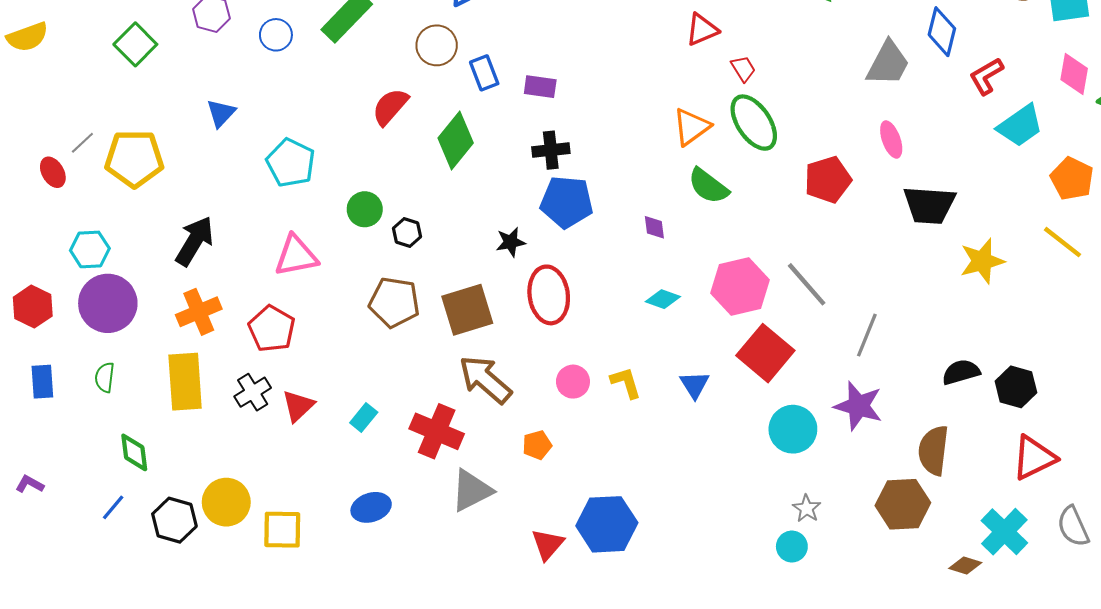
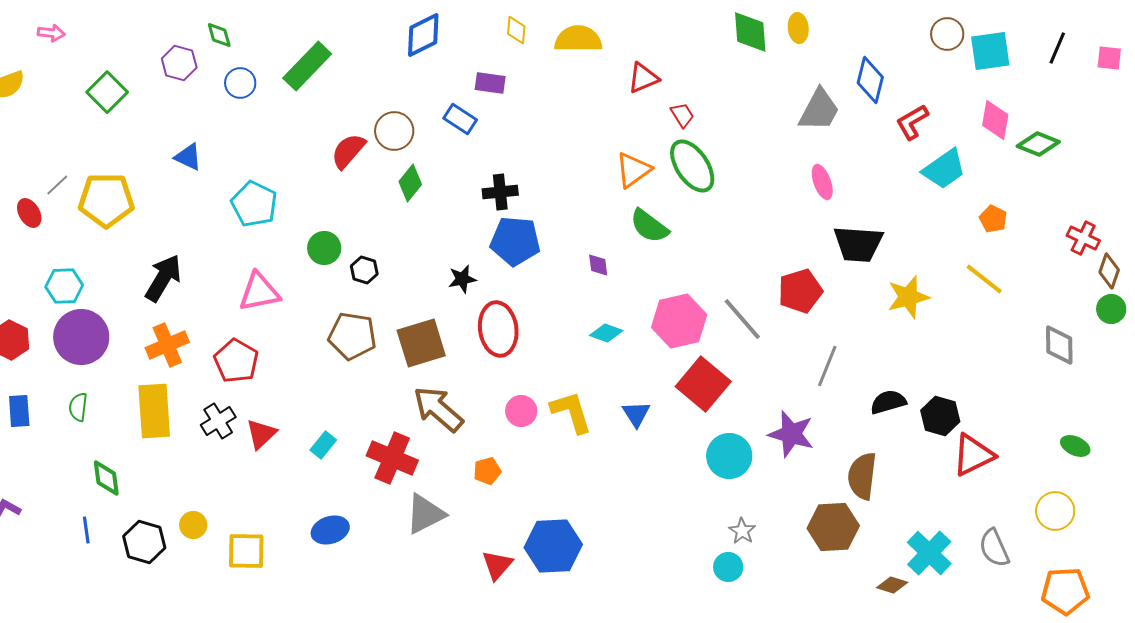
brown circle: (437, 45) -> (394, 131), moved
blue rectangle: (484, 73) -> (460, 119), moved, turned -36
purple rectangle: (540, 87) -> (490, 83), moved
blue triangle: (221, 113) -> (188, 157), turned -48
green diamond: (456, 141) -> (410, 183), size x0.7
orange pentagon: (1072, 179) -> (993, 219), size x0.7
red pentagon: (828, 180) -> (800, 291), moved
gray line: (867, 335) -> (827, 366), moved
yellow L-shape: (626, 383) -> (571, 412), size x1.4
red triangle: (1034, 458) -> (973, 455), moved
yellow circle: (226, 502) -> (193, 525), size x0.6
blue line: (113, 507) -> (86, 530), turned -48

